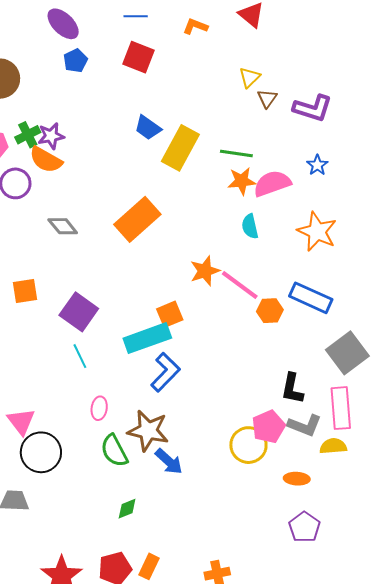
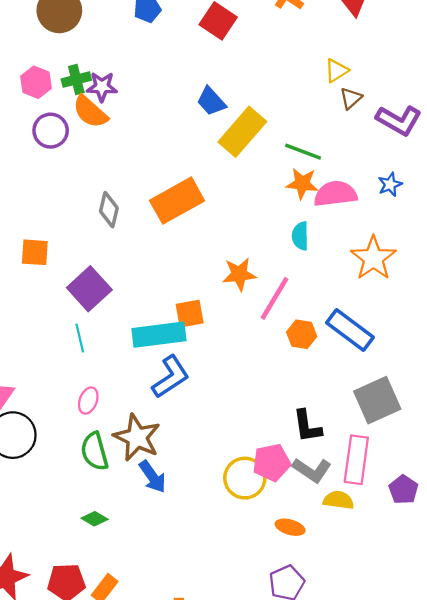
gray diamond: (63, 226) -> (109, 210), moved, turned 40
pink line: (240, 285) -> (275, 298), turned 72
black L-shape: (292, 389) -> (307, 426), turned -32
green diamond: (127, 509) -> (95, 519), turned 40

